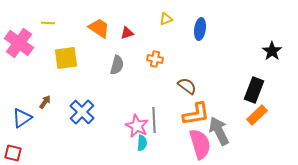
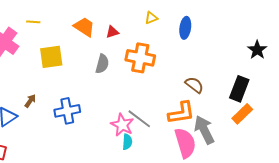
orange cross: (155, 59) -> (140, 58), size x1.8
brown semicircle: (187, 86) -> (194, 85), moved
blue cross: (82, 112) -> (67, 111), turned 35
gray line: (154, 120) -> (139, 119), turned -50

